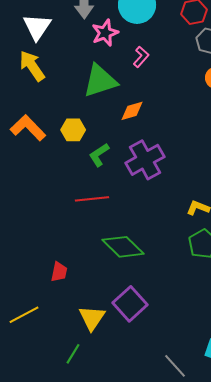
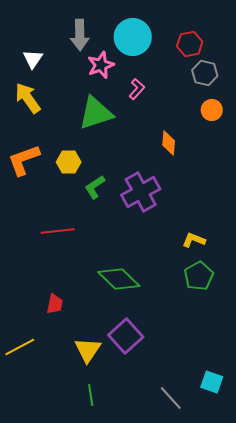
white triangle: (37, 27) -> (33, 59), size x0.7
orange diamond: (132, 111) -> (169, 143), moved, turned -70
orange L-shape: (28, 128) -> (24, 160), turned -66
red line: (92, 199) -> (58, 231), moved
green line: (73, 354) -> (91, 395), moved, turned -40

